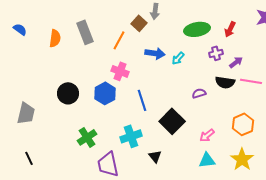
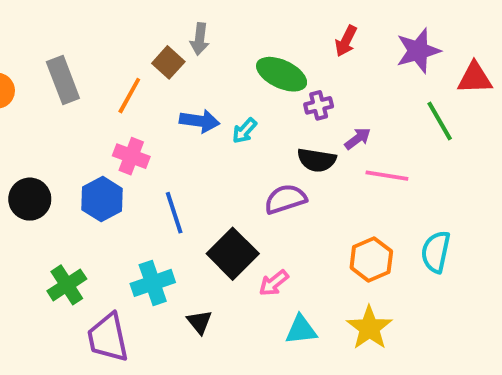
green ellipse: (197, 29) -> (282, 74), turned 35
red arrow: (230, 29) -> (346, 41), moved
purple cross: (216, 53) -> (319, 105), moved
black semicircle: (225, 82) -> (317, 160), moved
purple semicircle: (199, 93) -> (285, 199), size x1.5
pink arrow: (207, 135) -> (274, 283), moved

